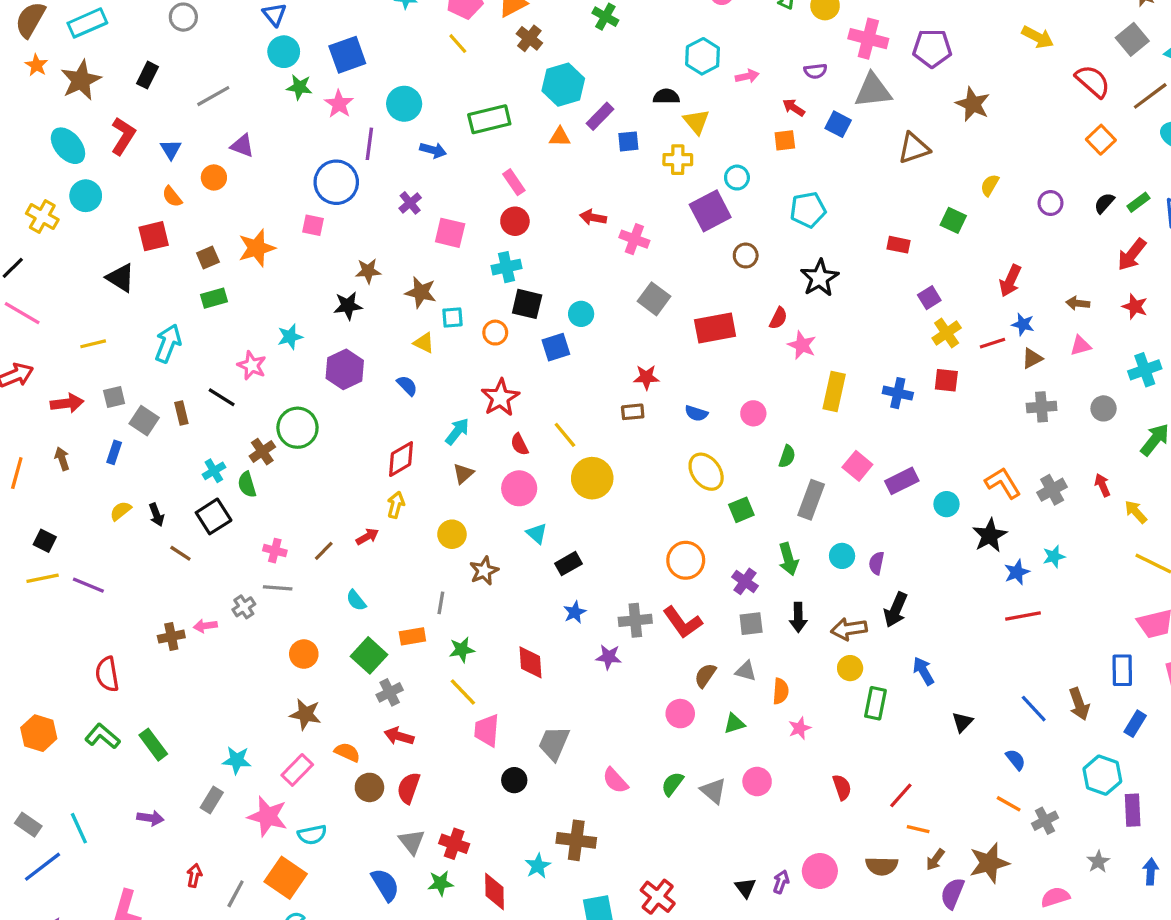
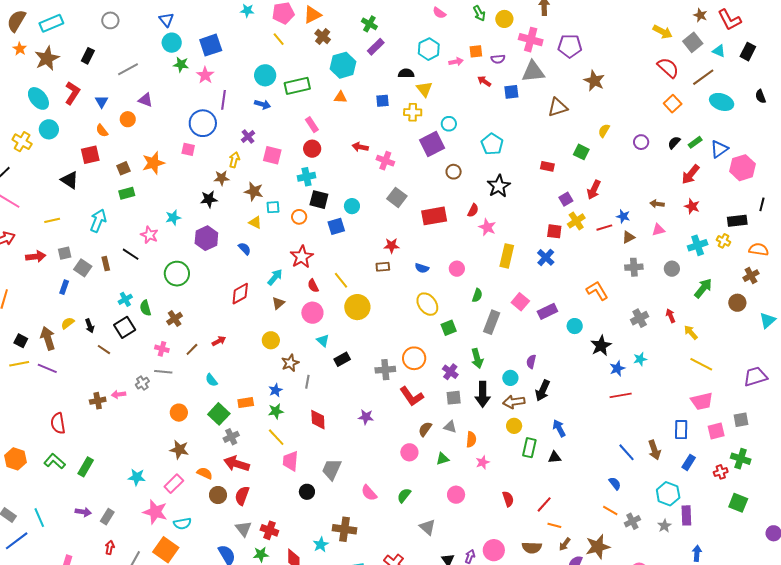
yellow arrow: (1038, 37) -> (663, 32), moved
cyan circle: (404, 104) -> (265, 75), moved
purple rectangle: (600, 116) -> (376, 47), moved
blue square: (838, 124) -> (511, 92), turned -35
orange square: (785, 140) -> (476, 51), moved
cyan pentagon: (808, 210) -> (492, 144), turned -30
red arrow: (1010, 281) -> (594, 190), moved
red square: (946, 380) -> (554, 231), moved
blue cross: (898, 393) -> (546, 257), turned 30
brown cross: (262, 452) -> (175, 319), moved
brown arrow: (62, 459) -> (48, 338), moved, size x1.6
orange L-shape: (1003, 483) -> (597, 291), moved
yellow arrow: (396, 505) -> (234, 160), moved
cyan circle: (842, 556) -> (510, 378), moved
gray line: (441, 603) -> (307, 382), moved
blue star: (575, 612) -> (276, 390), moved
black arrow: (798, 617) -> (483, 394), size x1.4
gray cross: (635, 620) -> (385, 370), moved
black triangle: (962, 722) -> (555, 457), moved, turned 40
red arrow: (399, 736) -> (237, 464), size x1.4
green rectangle: (153, 745) -> (86, 467), turned 66
gray triangle: (713, 791) -> (427, 527), moved
gray rectangle: (212, 800) -> (107, 517), moved
gray star: (1098, 862) -> (664, 526), moved

